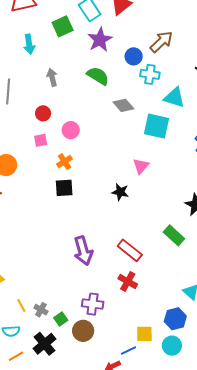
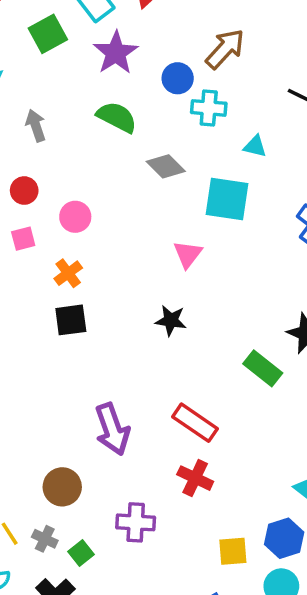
cyan triangle: (174, 98) -> (255, 146), size x0.6
pink triangle: (141, 166) -> (188, 254), moved
green rectangle: (174, 235) -> (263, 368), moved
brown circle: (83, 331) -> (62, 487), moved
yellow square: (144, 334) -> (233, 551), moved

